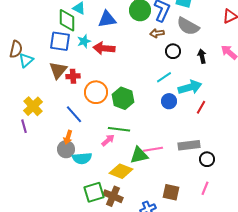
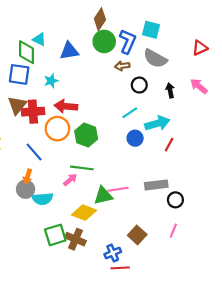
cyan star: (84, 41) -> (51, 81), moved
red arrow: (104, 48) -> (66, 106), moved
red cross: (73, 76) -> (33, 112), size x1.5
brown square: (171, 192) -> (137, 235), turned 30

